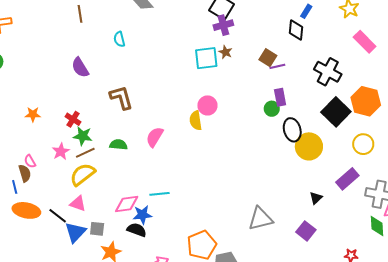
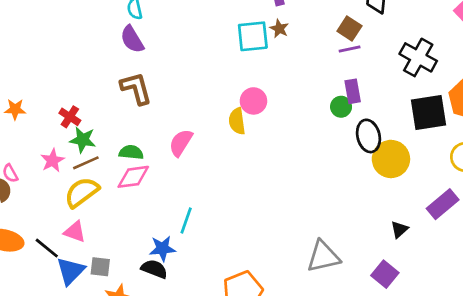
brown square: (268, 58) -> (349, 28), moved
purple semicircle: (80, 68) -> (132, 39), moved
black square: (336, 112) -> (429, 112), turned 36
cyan line: (159, 194) -> (186, 220), turned -66
pink diamond: (127, 204) -> (133, 177), moved

